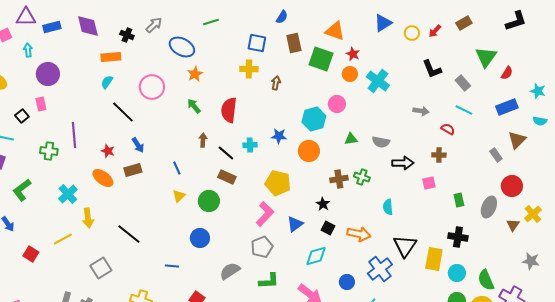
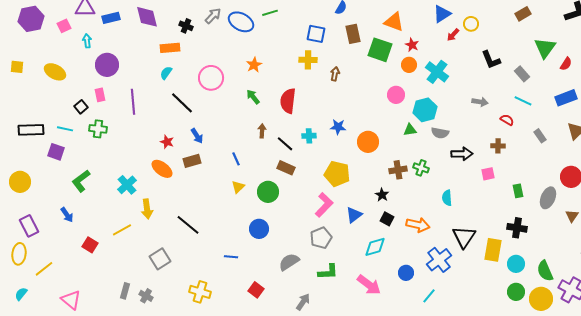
red arrow: (435, 31) -> (453, 35), moved
blue ellipse: (182, 47) -> (241, 22), moved
cyan hexagon: (314, 119) -> (425, 110), moved
purple line: (74, 135) -> (133, 102), moved
green cross: (49, 151) -> (98, 129), moved
gray rectangle: (496, 155) -> (540, 136), moved

